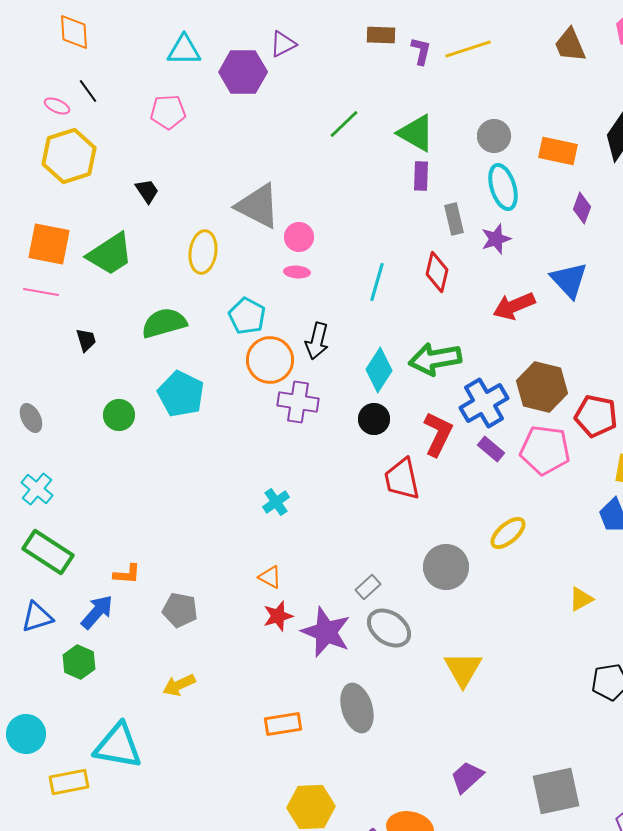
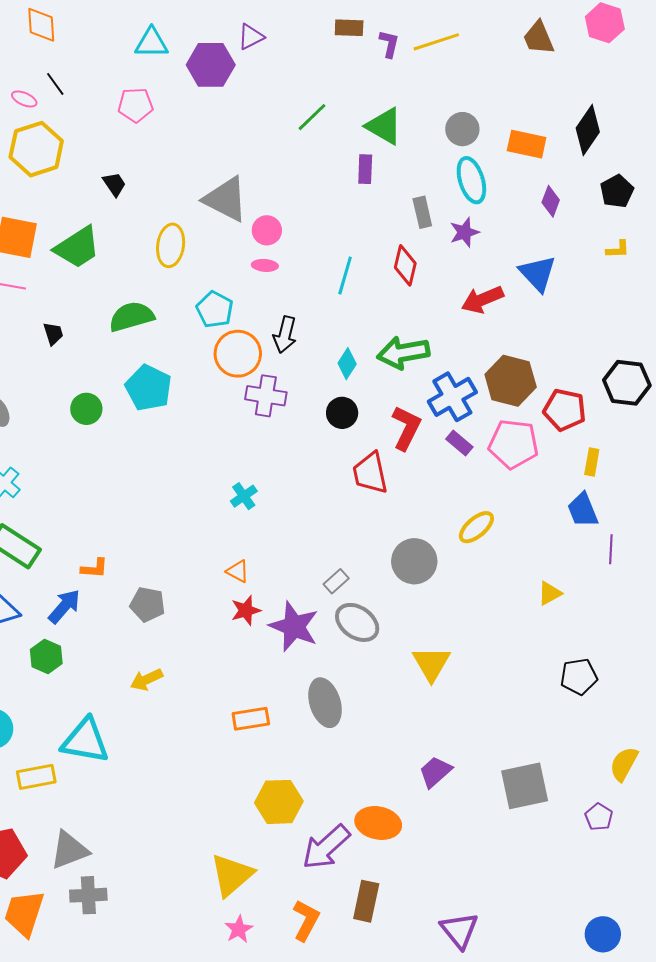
purple rectangle: (421, 176) -> (365, 169), moved
cyan diamond: (379, 370) -> (347, 364), size x0.7

